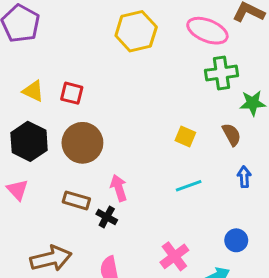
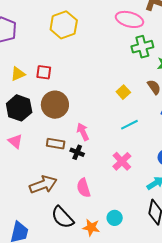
yellow hexagon: (136, 31) -> (64, 25), moved
yellow triangle: (33, 91) -> (18, 74), turned -42
yellow square: (185, 136) -> (123, 92), turned 32
pink cross: (174, 256) -> (122, 161), moved

